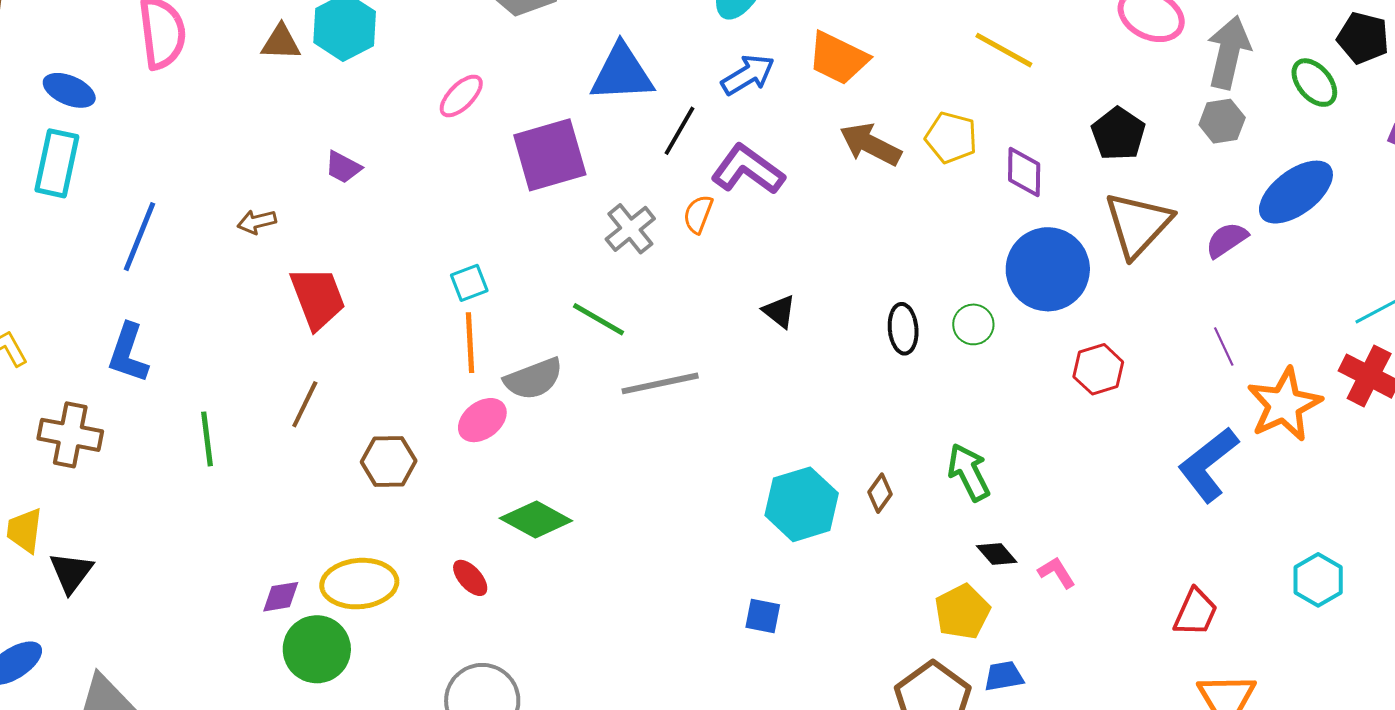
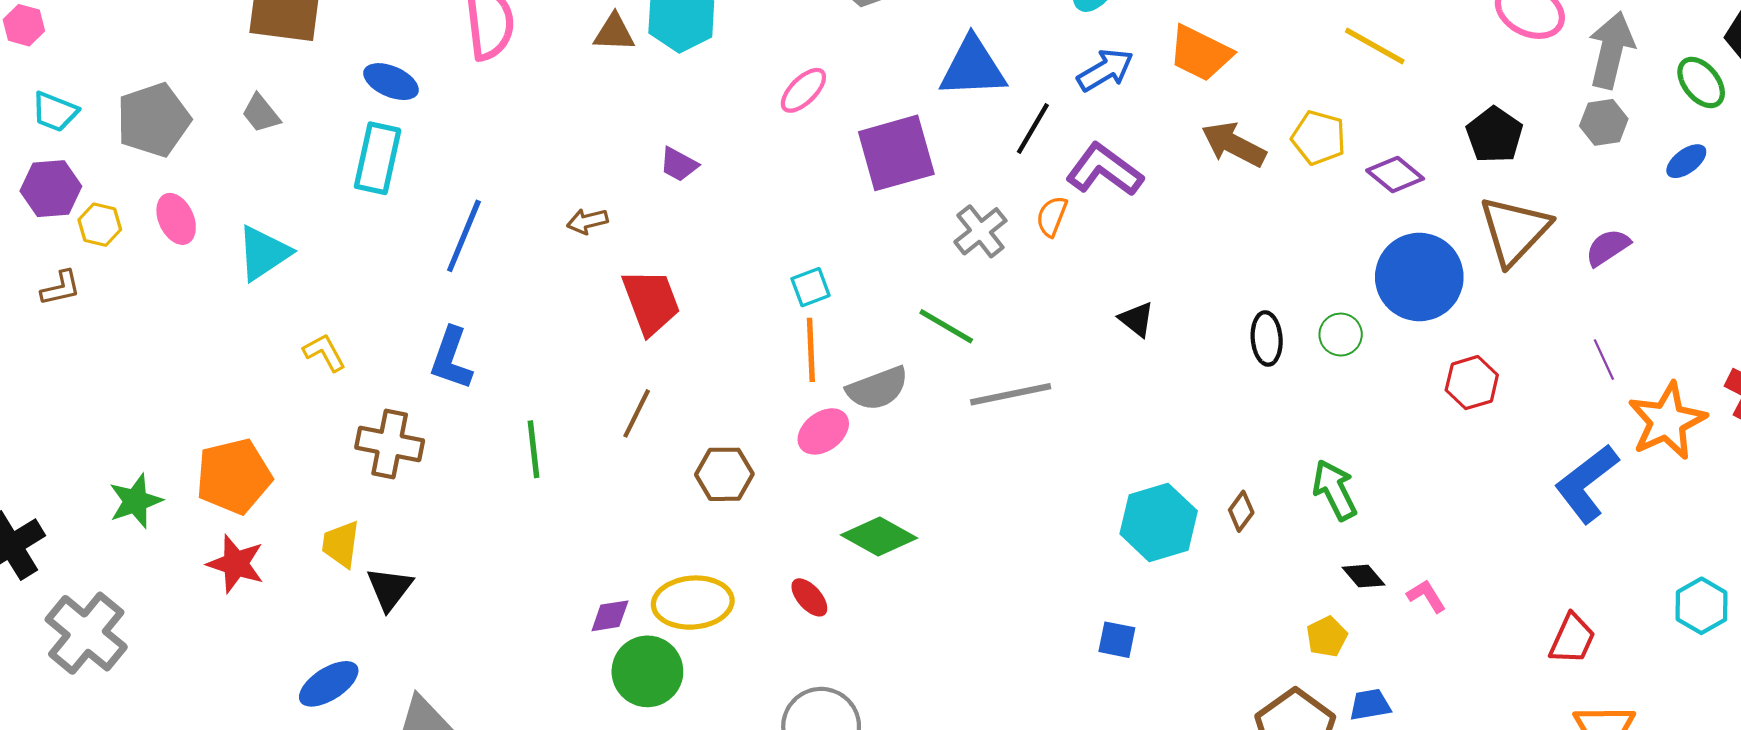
purple diamond: (1024, 172) -> (1395, 175), turned -52
blue ellipse: (1296, 192) -> (1686, 161), moved, size x0.5
yellow pentagon: (962, 612) -> (1327, 637), size x0.7

